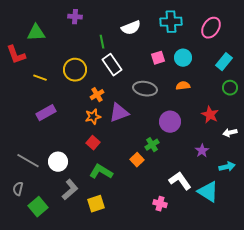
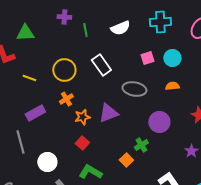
green line: (102, 42) -> (85, 30), moved
orange cross: (97, 95) -> (66, 99), moved
gray line: (28, 161) -> (20, 142), moved, turned 45

